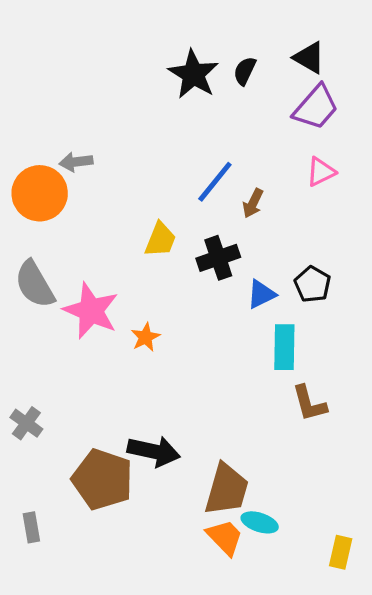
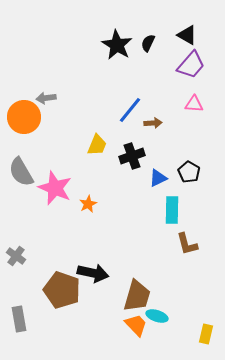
pink triangle: (321, 172) -> (194, 104), turned 30
brown arrow: (253, 203) -> (153, 123), turned -120
gray rectangle: (31, 527) -> (19, 319), size x1.4

